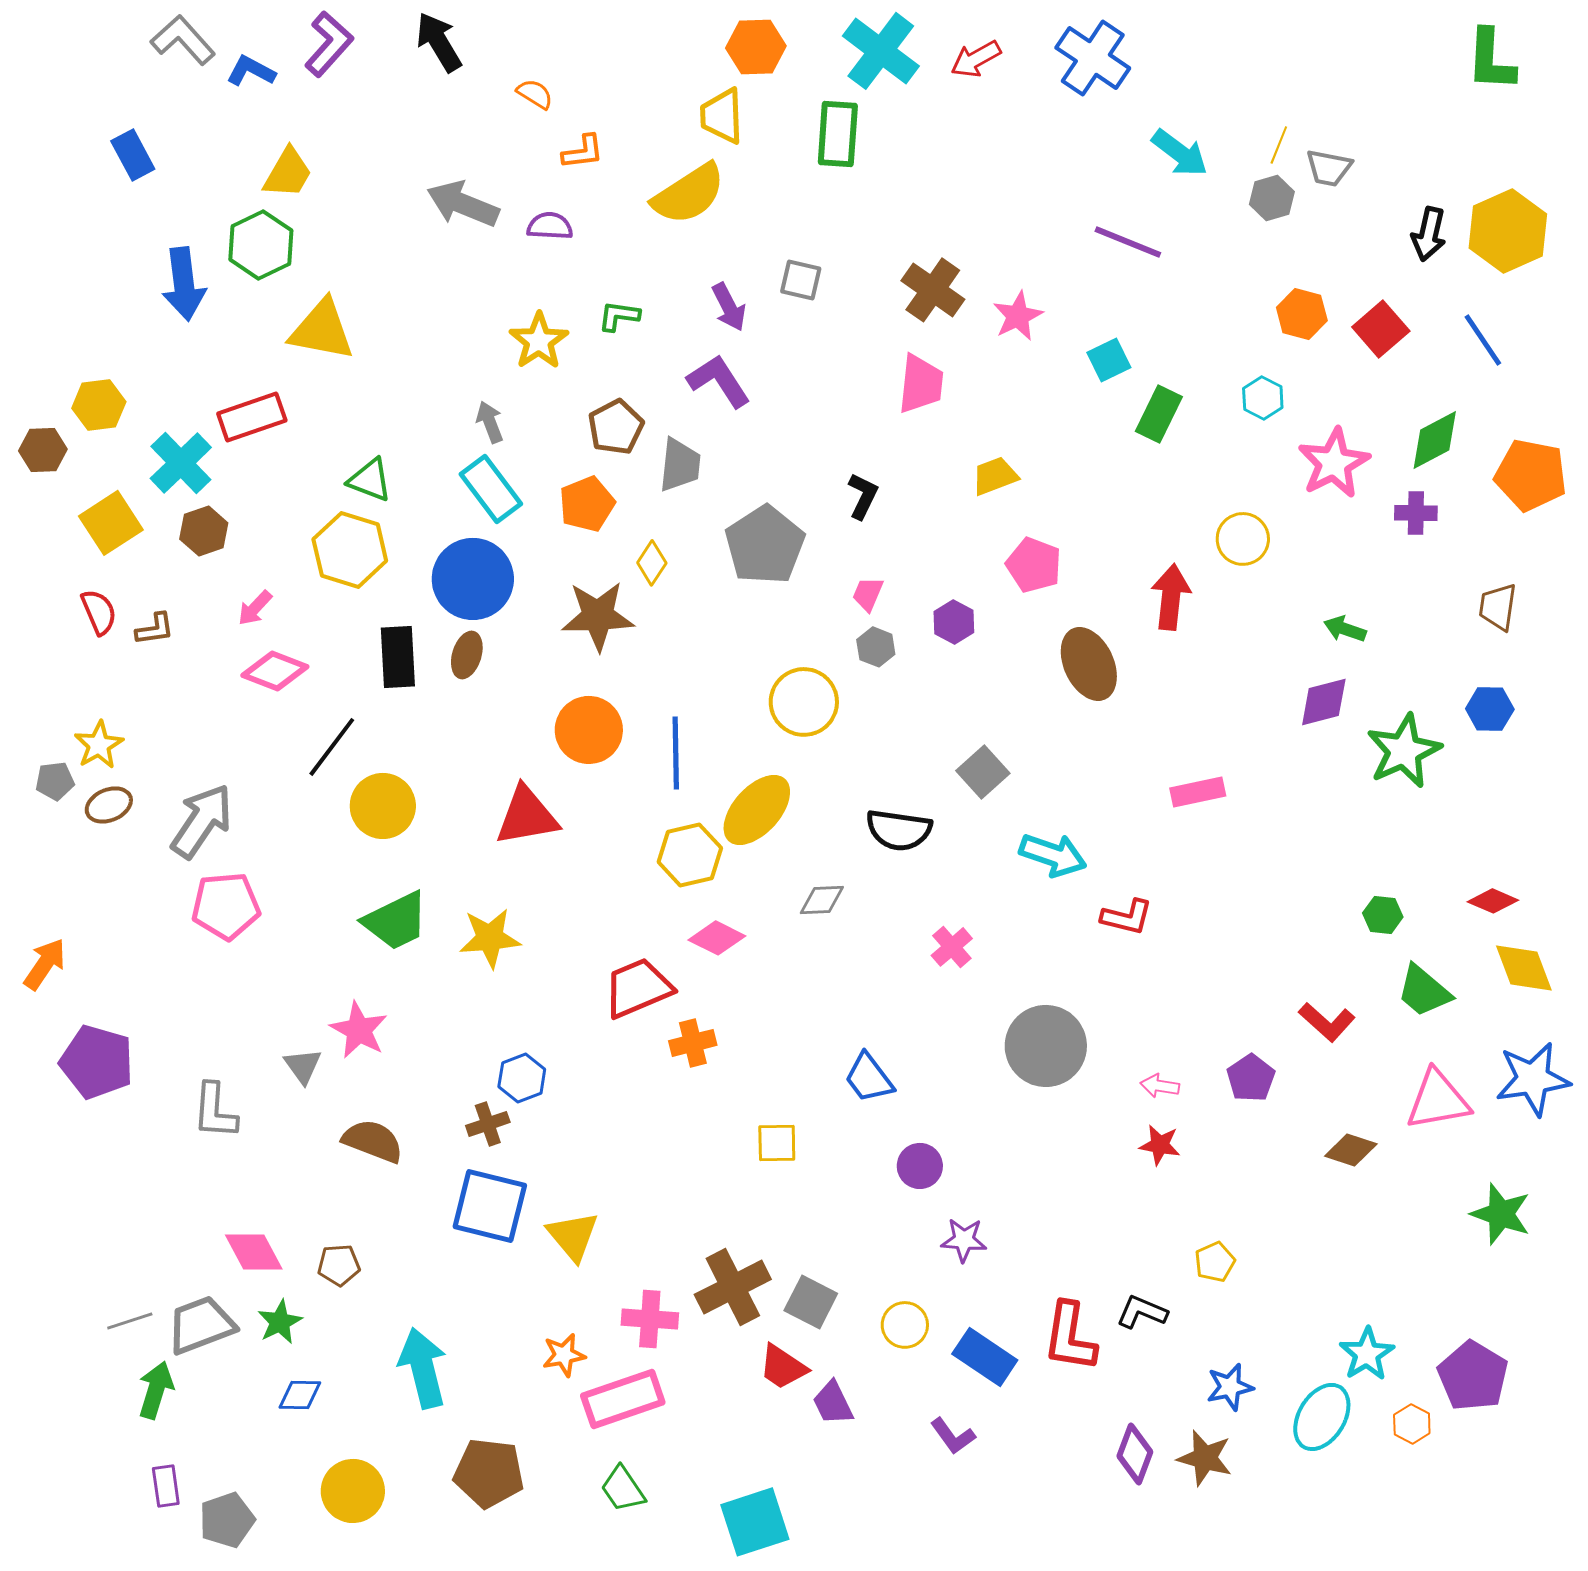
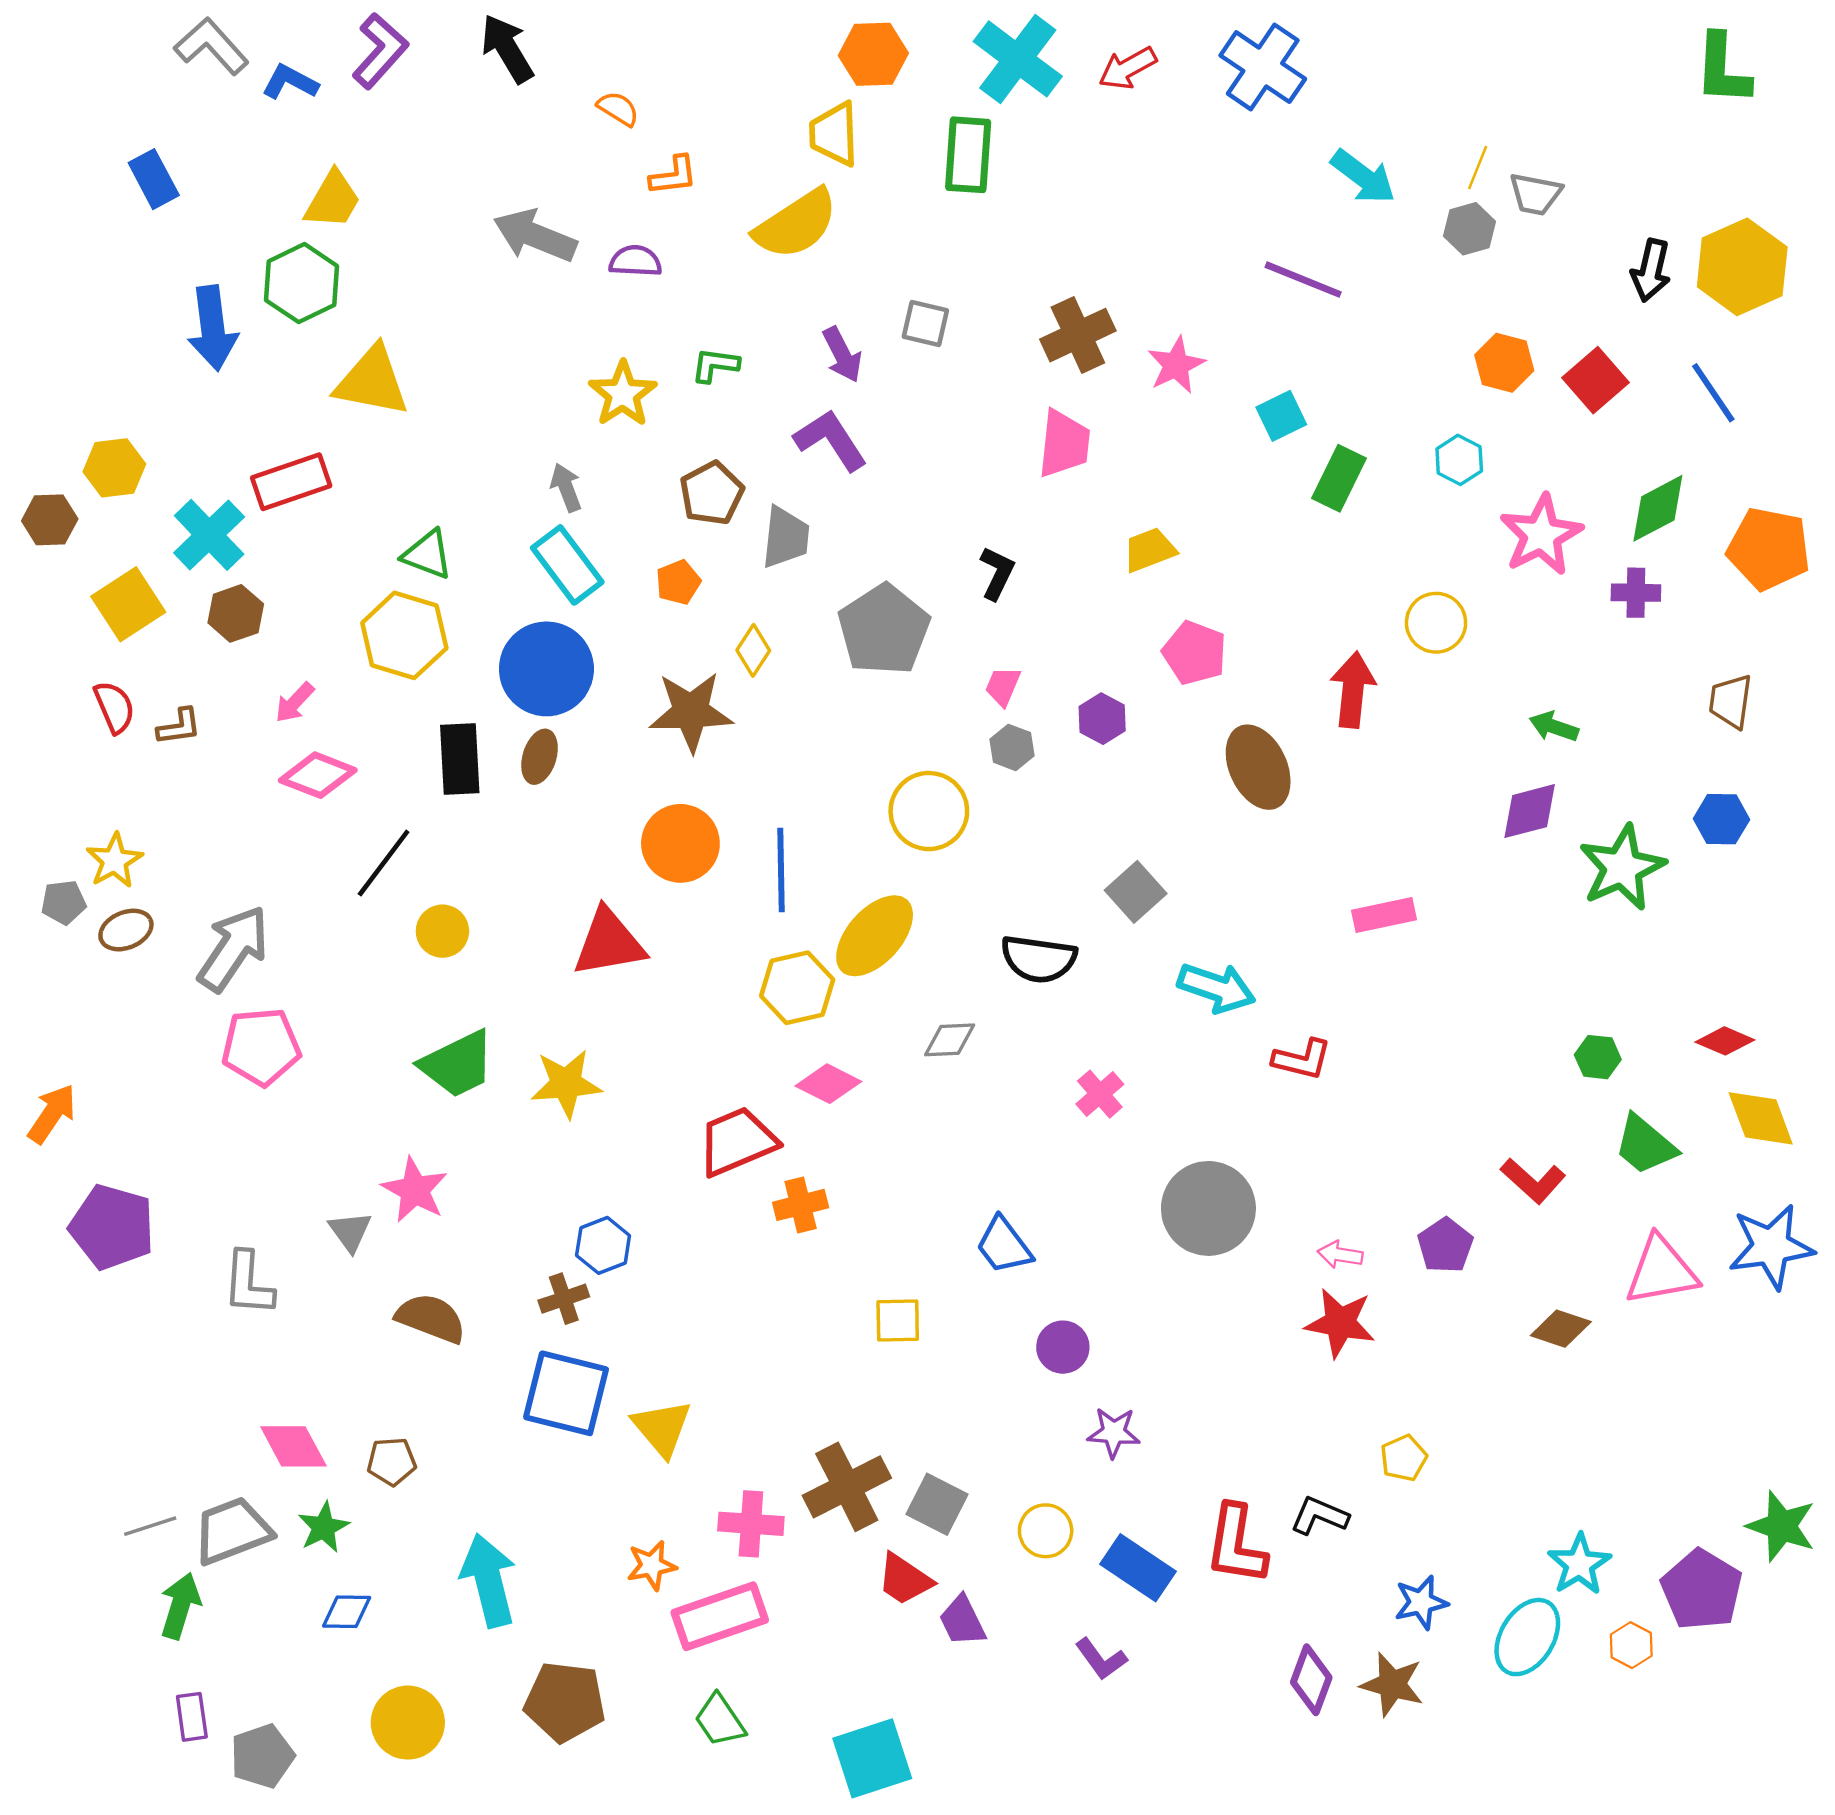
brown cross: (933, 290) -> (1078, 335), turned 30
orange pentagon: (587, 504) -> (678, 582), size x0.7
yellow circle: (383, 806) -> (442, 931), size x0.7
red star: (1160, 1145) -> (1340, 1323), size x1.5
green star: (1501, 1214) -> (1781, 1526), moved

